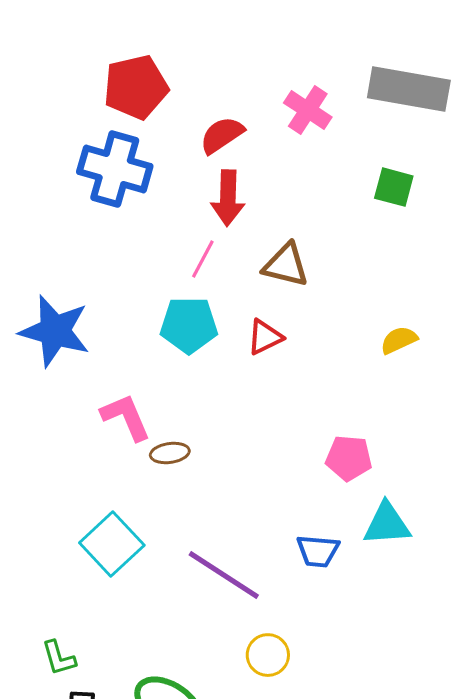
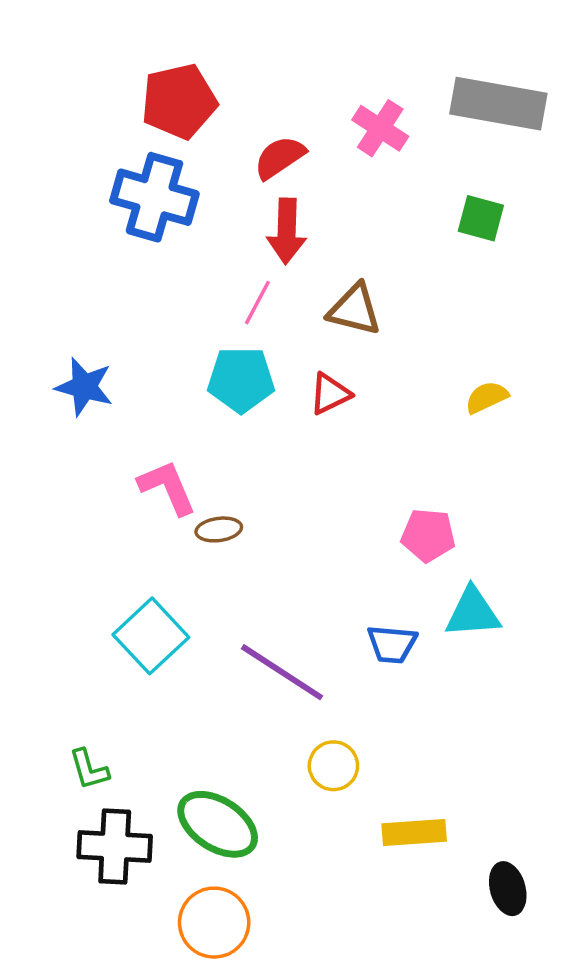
blue star: (55, 331) -> (84, 387), size x0.7

